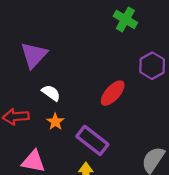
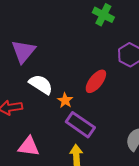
white semicircle: (51, 93) -> (41, 84), size x1.4
orange star: (55, 122) -> (65, 100), moved

